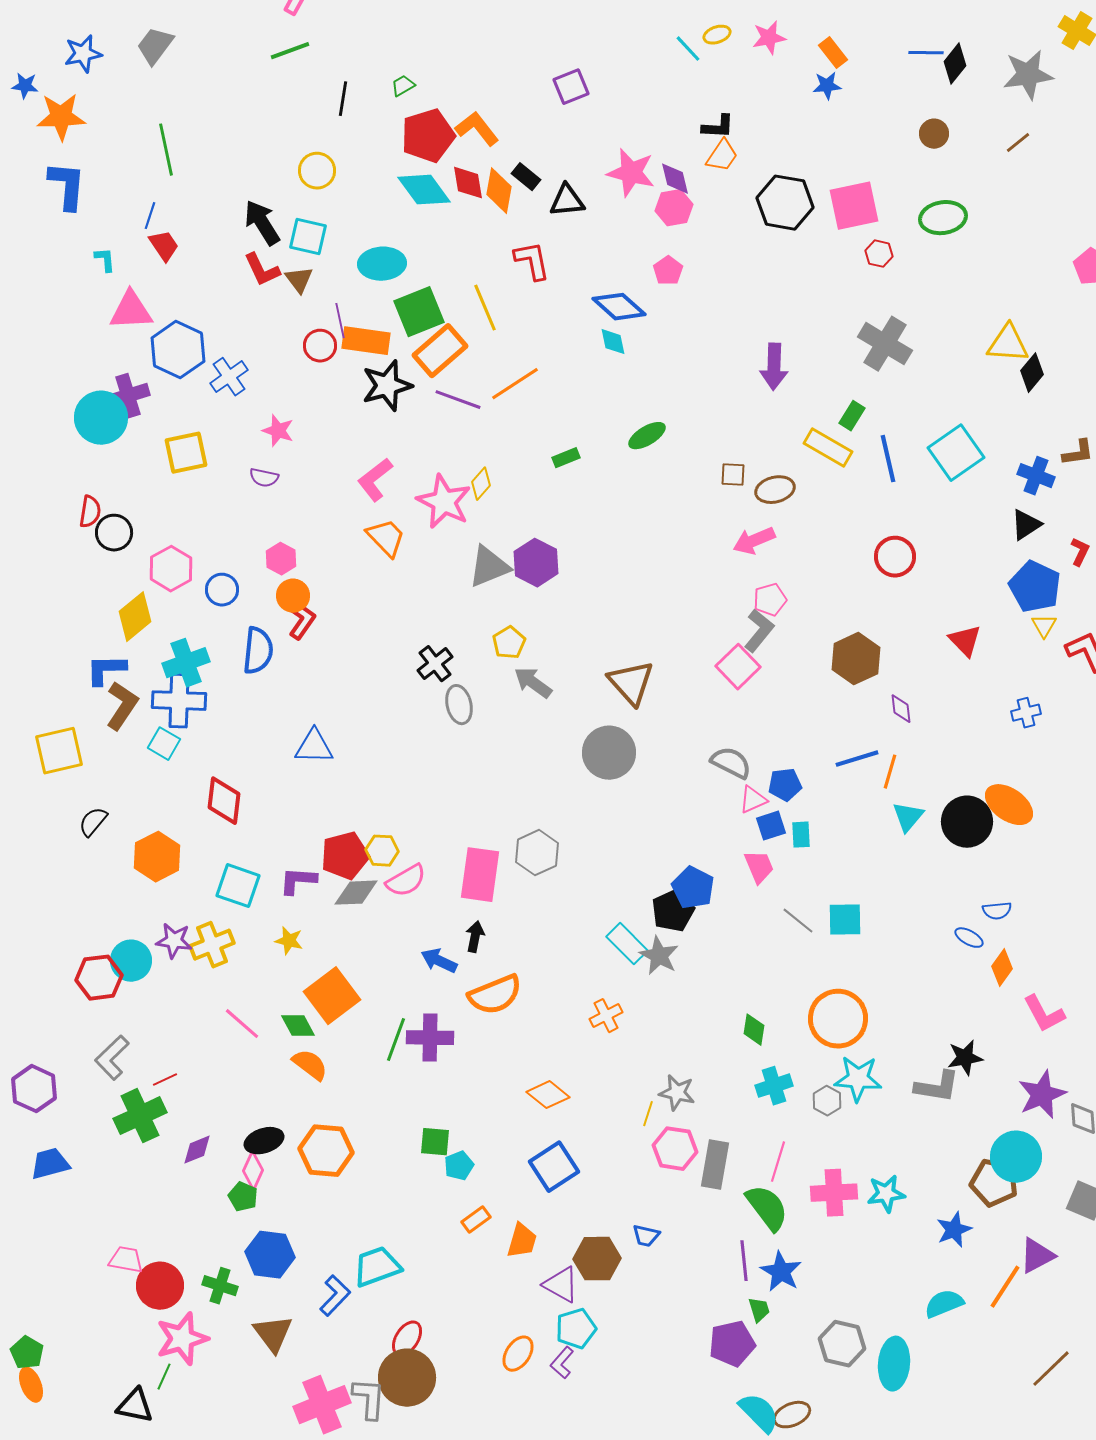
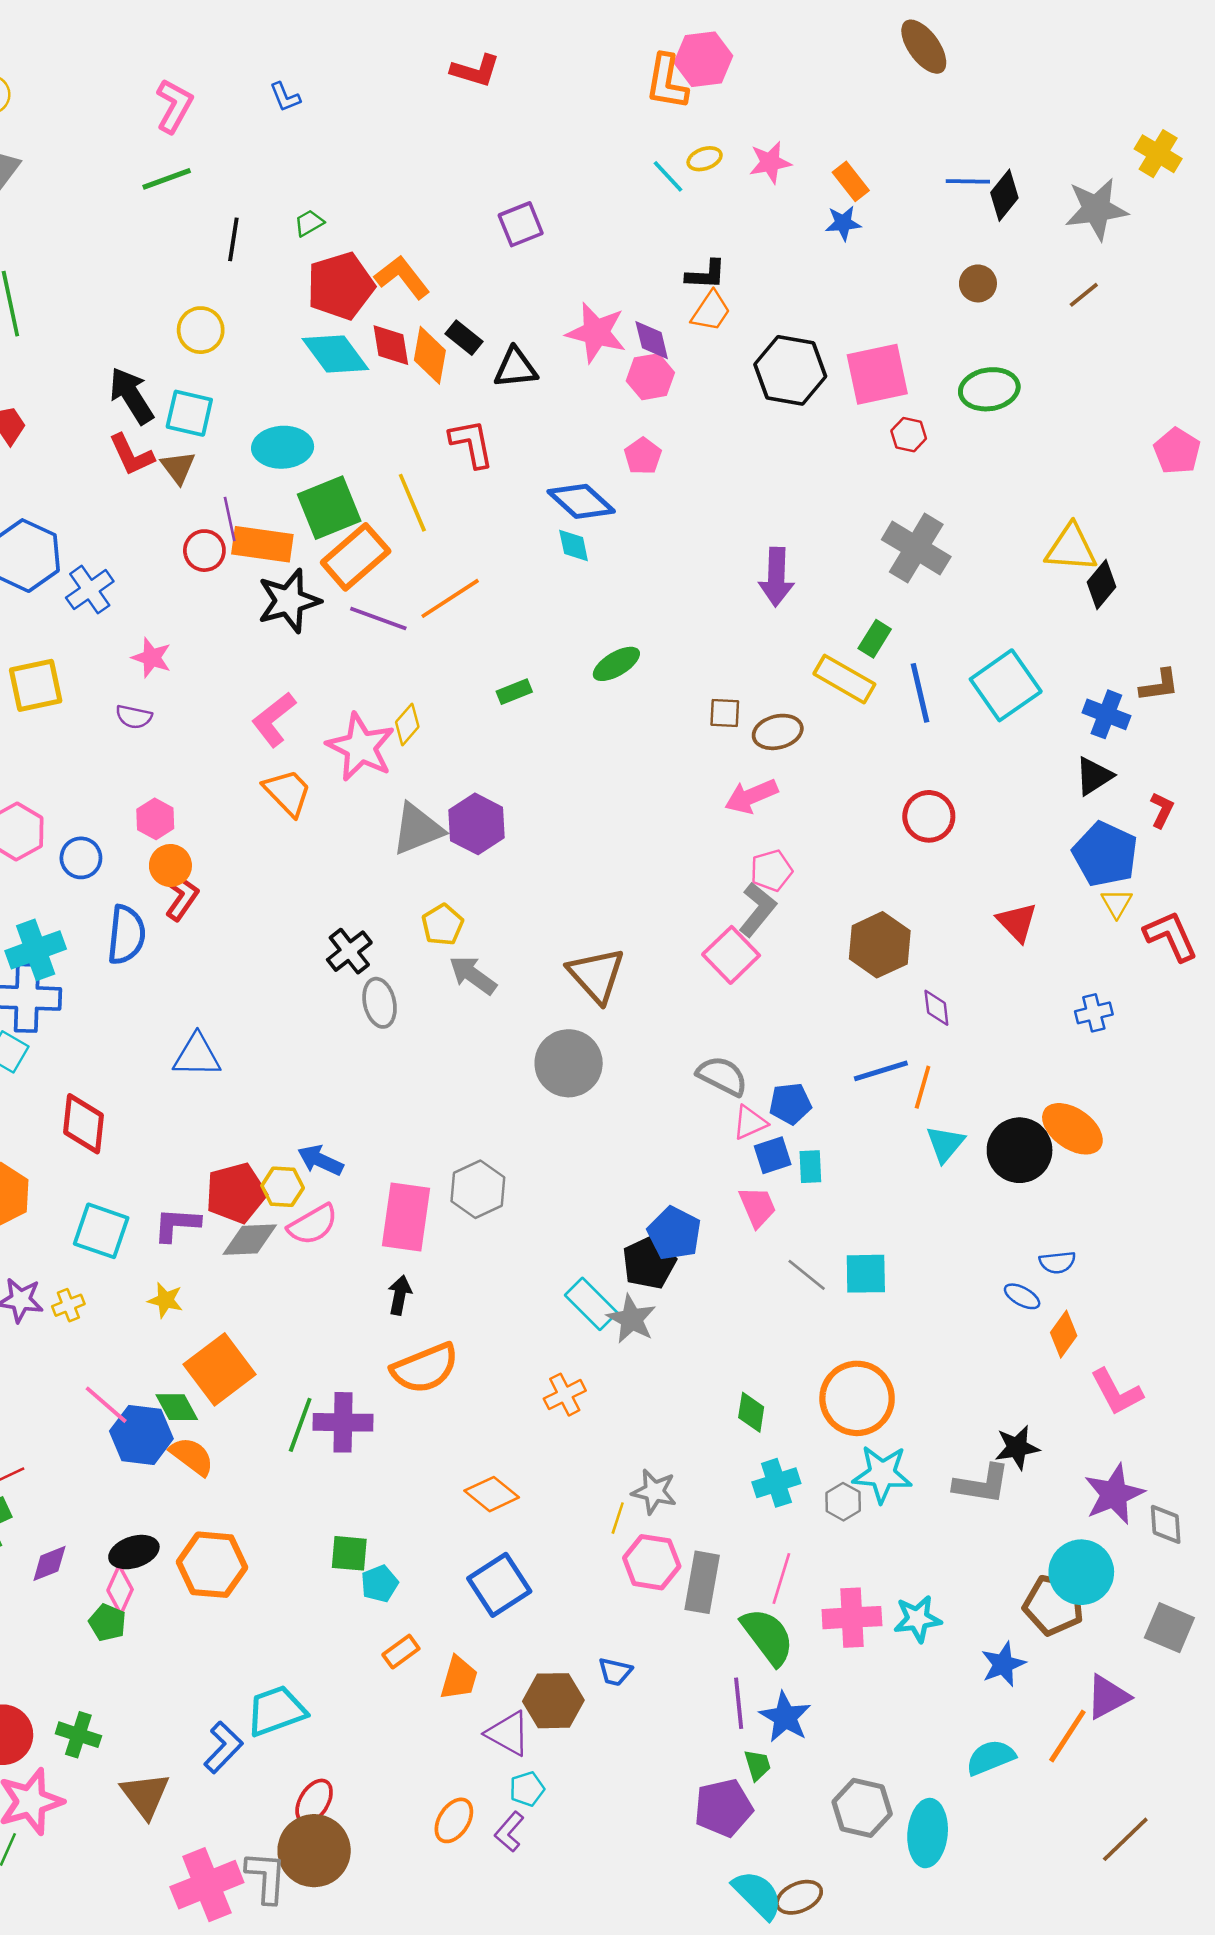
yellow cross: (212, 945) -> (68, 1305), size x0.6
blue arrow: (439, 961) -> (320, 1160), moved
blue hexagon: (270, 1255) -> (141, 1435), moved
cyan pentagon: (576, 1329) -> (527, 1789), size x0.7

